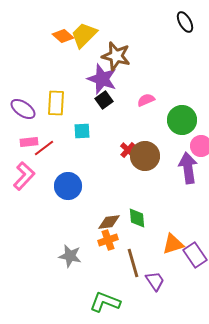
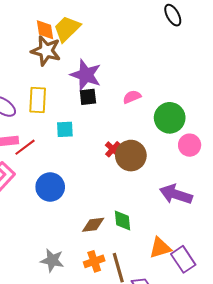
orange diamond: (63, 36) -> (45, 30), turned 40
brown star: (116, 56) -> (46, 51), moved
black square: (104, 100) -> (88, 97), turned 30
purple arrow: (188, 168) -> (176, 194), moved, turned -64
orange cross: (108, 240) -> (94, 261), moved

